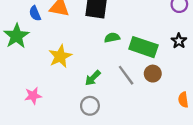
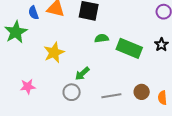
brown circle: (153, 74) -> (142, 92), moved
gray line: (126, 75) -> (111, 96), moved, turned -66
gray circle: (90, 106) -> (72, 92), moved

